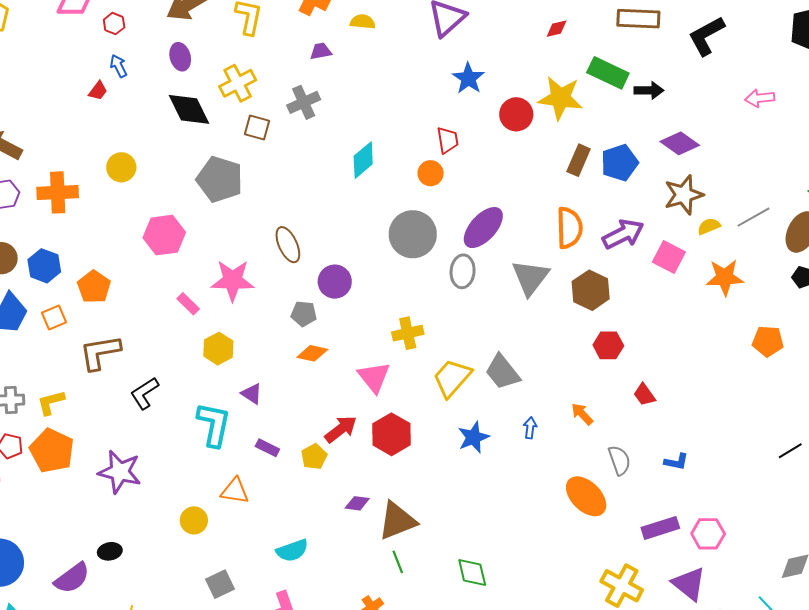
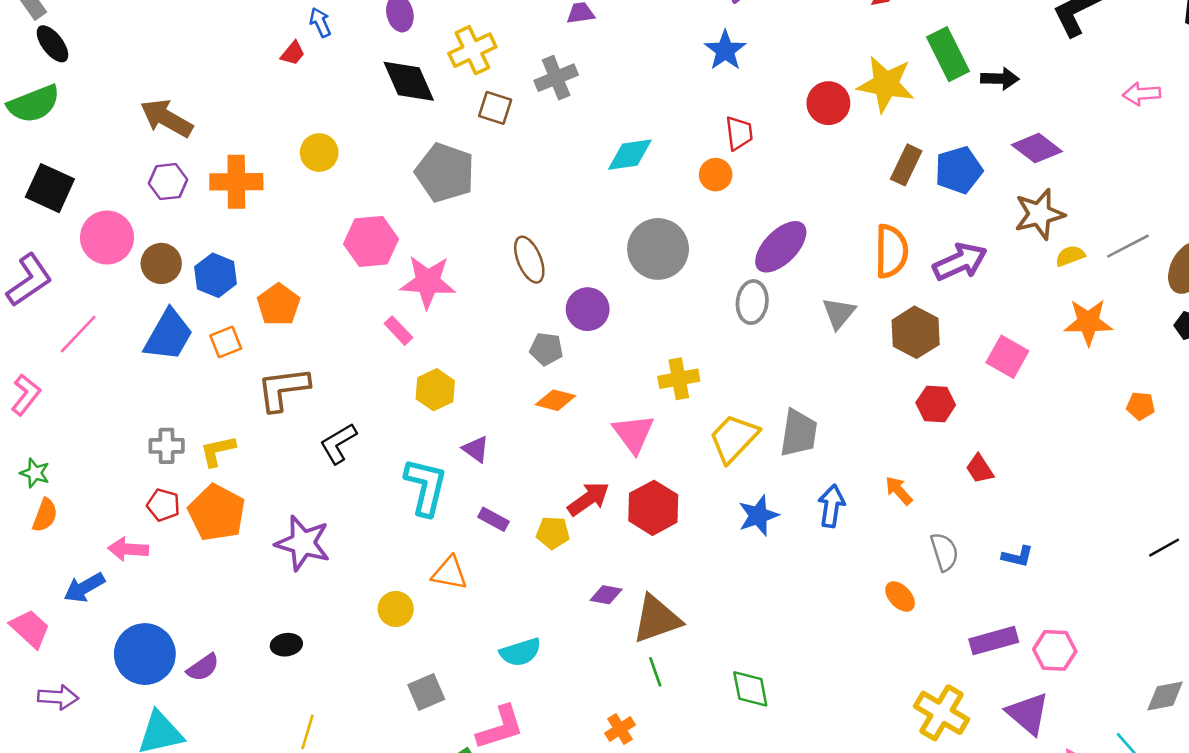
green rectangle: (608, 73) -> (948, 54), turned 36
blue star: (468, 78) -> (725, 50), moved
cyan diamond: (363, 160) -> (630, 155), turned 30
gray circle: (413, 234) -> (658, 249), moved
pink square: (669, 257) -> (1007, 357), moved
gray triangle: (530, 278) -> (839, 313), size x0.7
pink star: (233, 280) -> (428, 282), moved
orange pentagon: (768, 341) -> (1141, 406), size x0.7
gray trapezoid: (503, 372) -> (799, 433), turned -135
blue arrow: (530, 428) -> (832, 506), size x1.5
yellow pentagon: (314, 457) -> (553, 533), turned 30
orange ellipse: (586, 496) -> (900, 596), size x0.6
purple semicircle: (72, 578) -> (203, 667), moved, size x0.7

